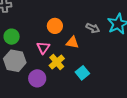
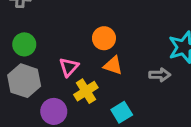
orange circle: (55, 26) -> (104, 38), moved
gray arrow: (93, 28) -> (160, 75), moved, turned -32

